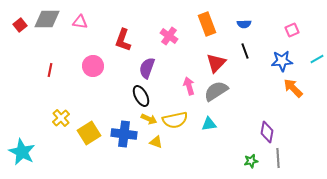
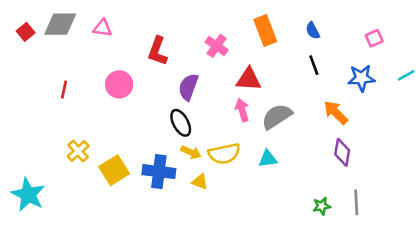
blue semicircle: (244, 24) -> (313, 31), turned 64
red triangle: (216, 63) -> (249, 79), moved, turned 50
orange arrow: (293, 88) -> (336, 113), moved
purple diamond: (267, 132) -> (342, 152), moved

